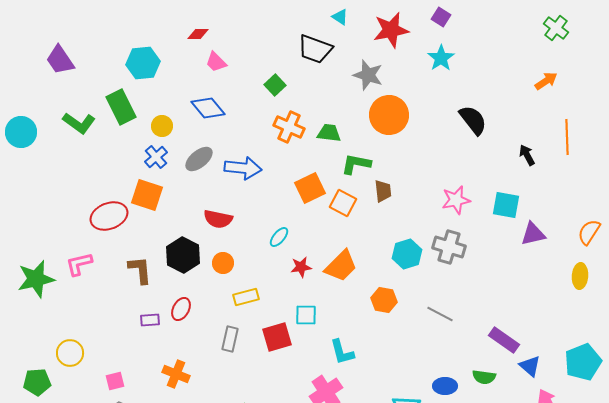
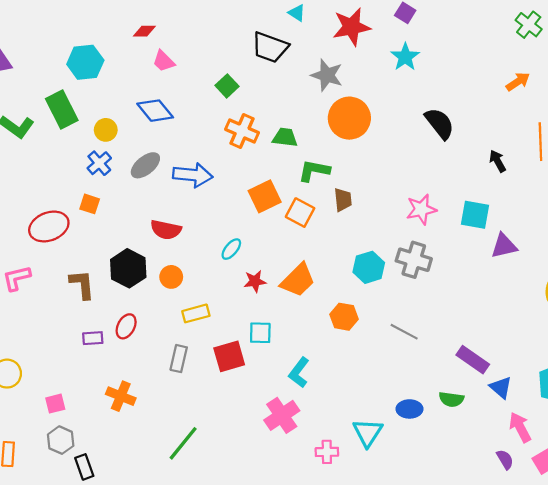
orange square: (147, 195) -> (90, 204), size x0.6
cyan L-shape: (342, 352) -> (299, 372), turned 52

